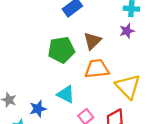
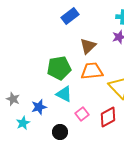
green pentagon: (61, 50) -> (59, 68), moved

